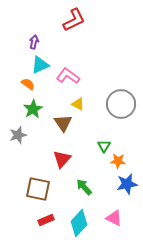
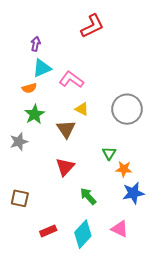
red L-shape: (74, 20) -> (92, 26), moved
orange semicircle: (28, 84) -> (29, 88), turned 128
brown square: (38, 189) -> (20, 198), moved, size x0.7

